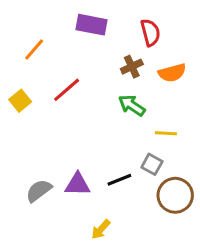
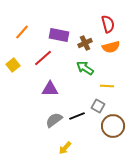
purple rectangle: (91, 25) -> (59, 35), moved
red semicircle: (150, 32) -> (108, 24), moved
purple triangle: (78, 184) -> (50, 89), moved
gray semicircle: (39, 191) -> (54, 120), moved

